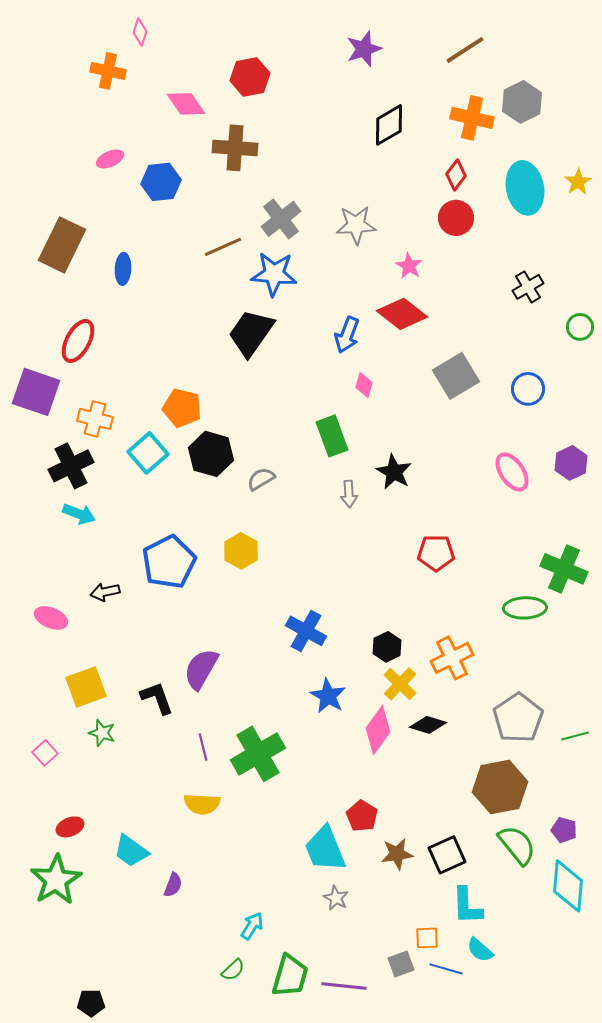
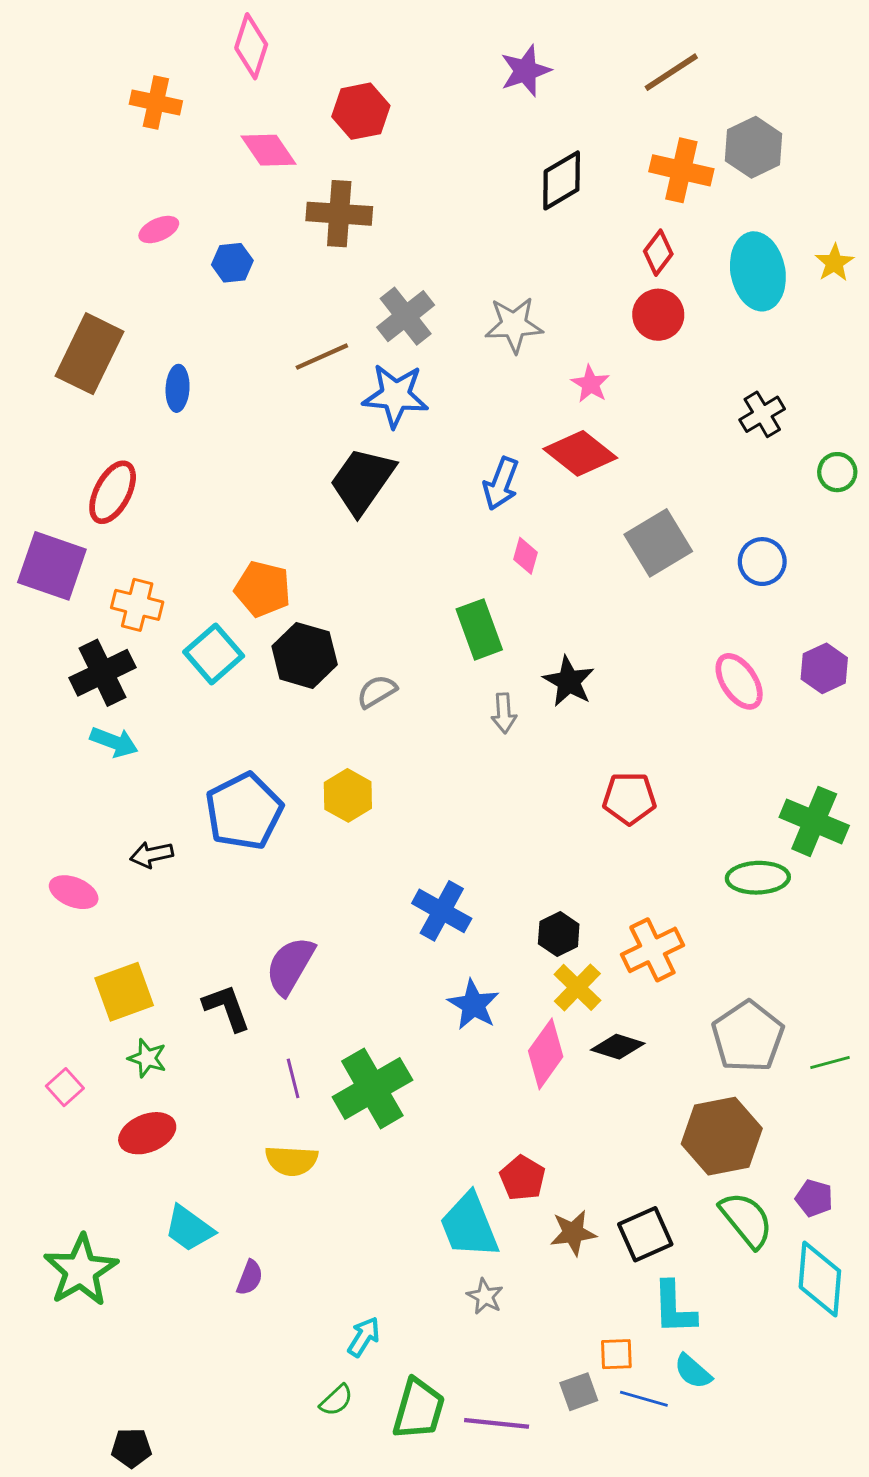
pink diamond: (140, 32) -> (251, 46), moved, size x1.6
blue hexagon: (161, 182) -> (232, 263), size x0.7
red ellipse: (70, 827) -> (147, 1133), moved, size x1.4

